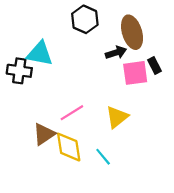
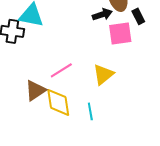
black rectangle: (155, 65) -> (138, 16), moved
cyan line: (103, 157) -> (90, 111), turned 30

